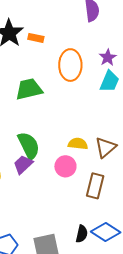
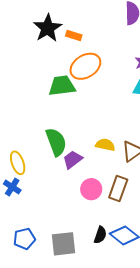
orange ellipse: (70, 65) -> (85, 66), moved, turned 52
purple trapezoid: (23, 164) -> (73, 160), moved
pink circle: (65, 166) -> (91, 189), moved

